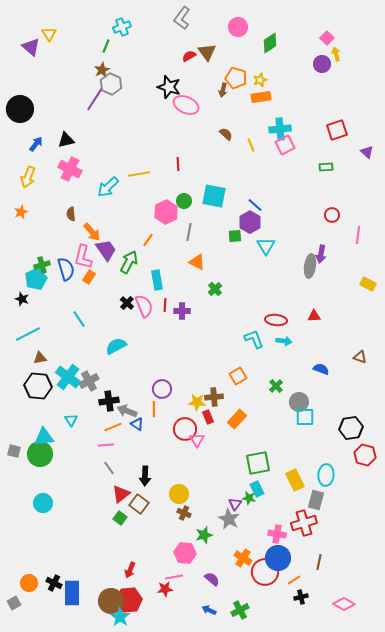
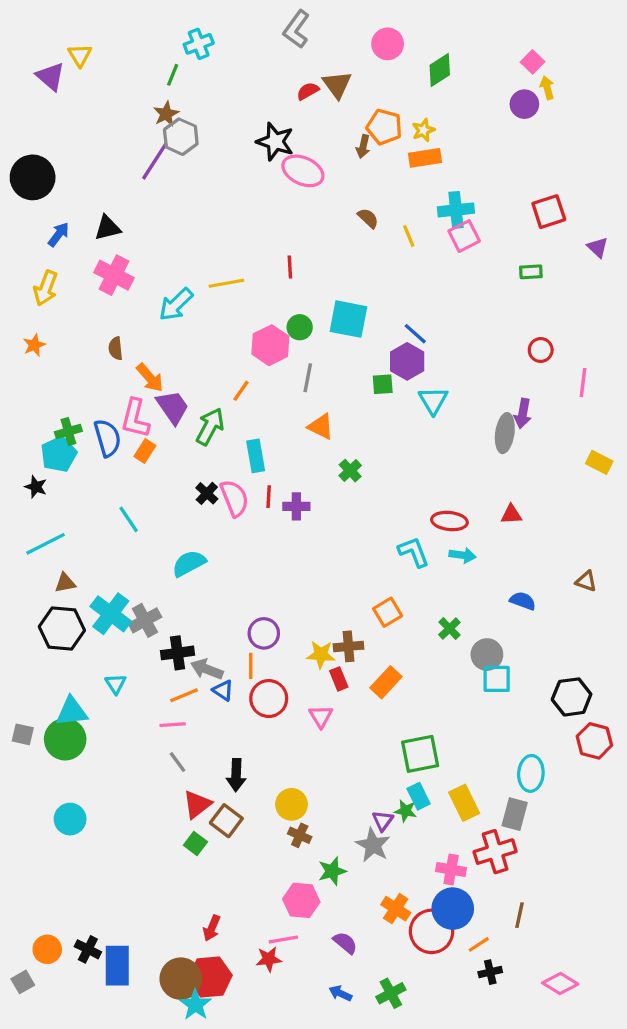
red circle: (185, 429) -> (269, 699), moved
yellow rectangle: (295, 480) -> (464, 803), moved

